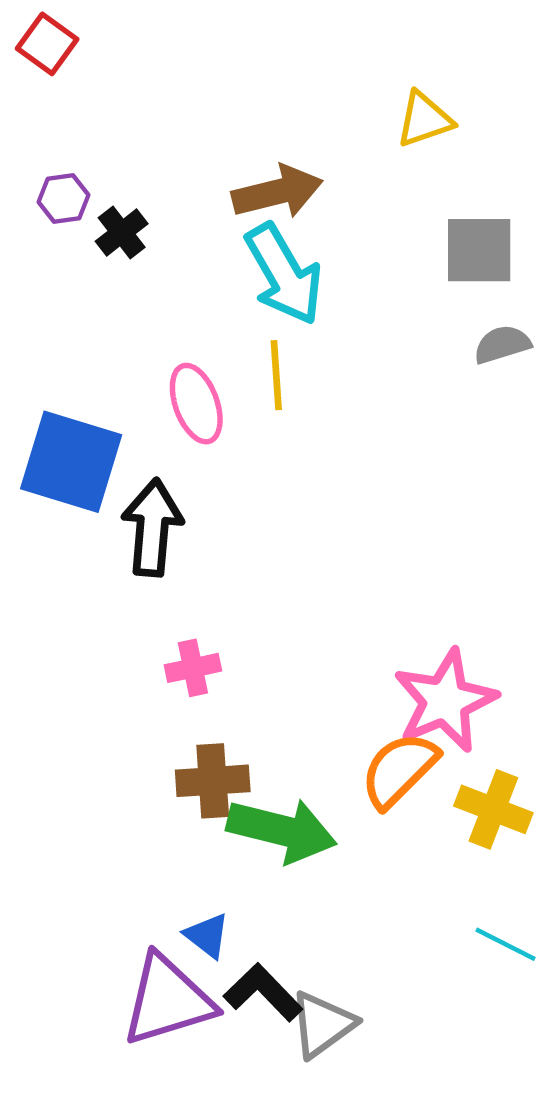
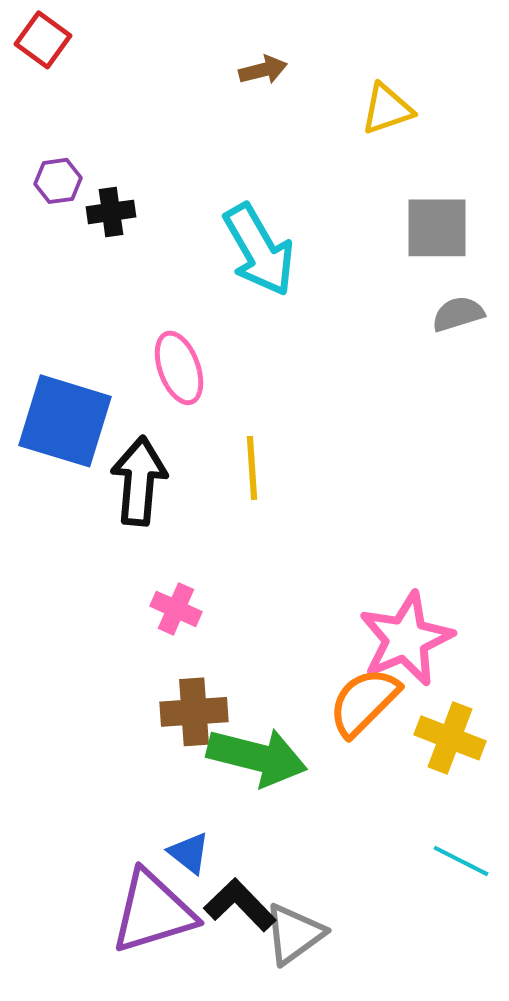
brown arrow: (277, 192) -> (263, 70), moved, size x0.6
black cross: (122, 233) -> (111, 212), turned 30
yellow line: (276, 375) -> (252, 468), moved
pink cross: (193, 668) -> (176, 609), turned 36

